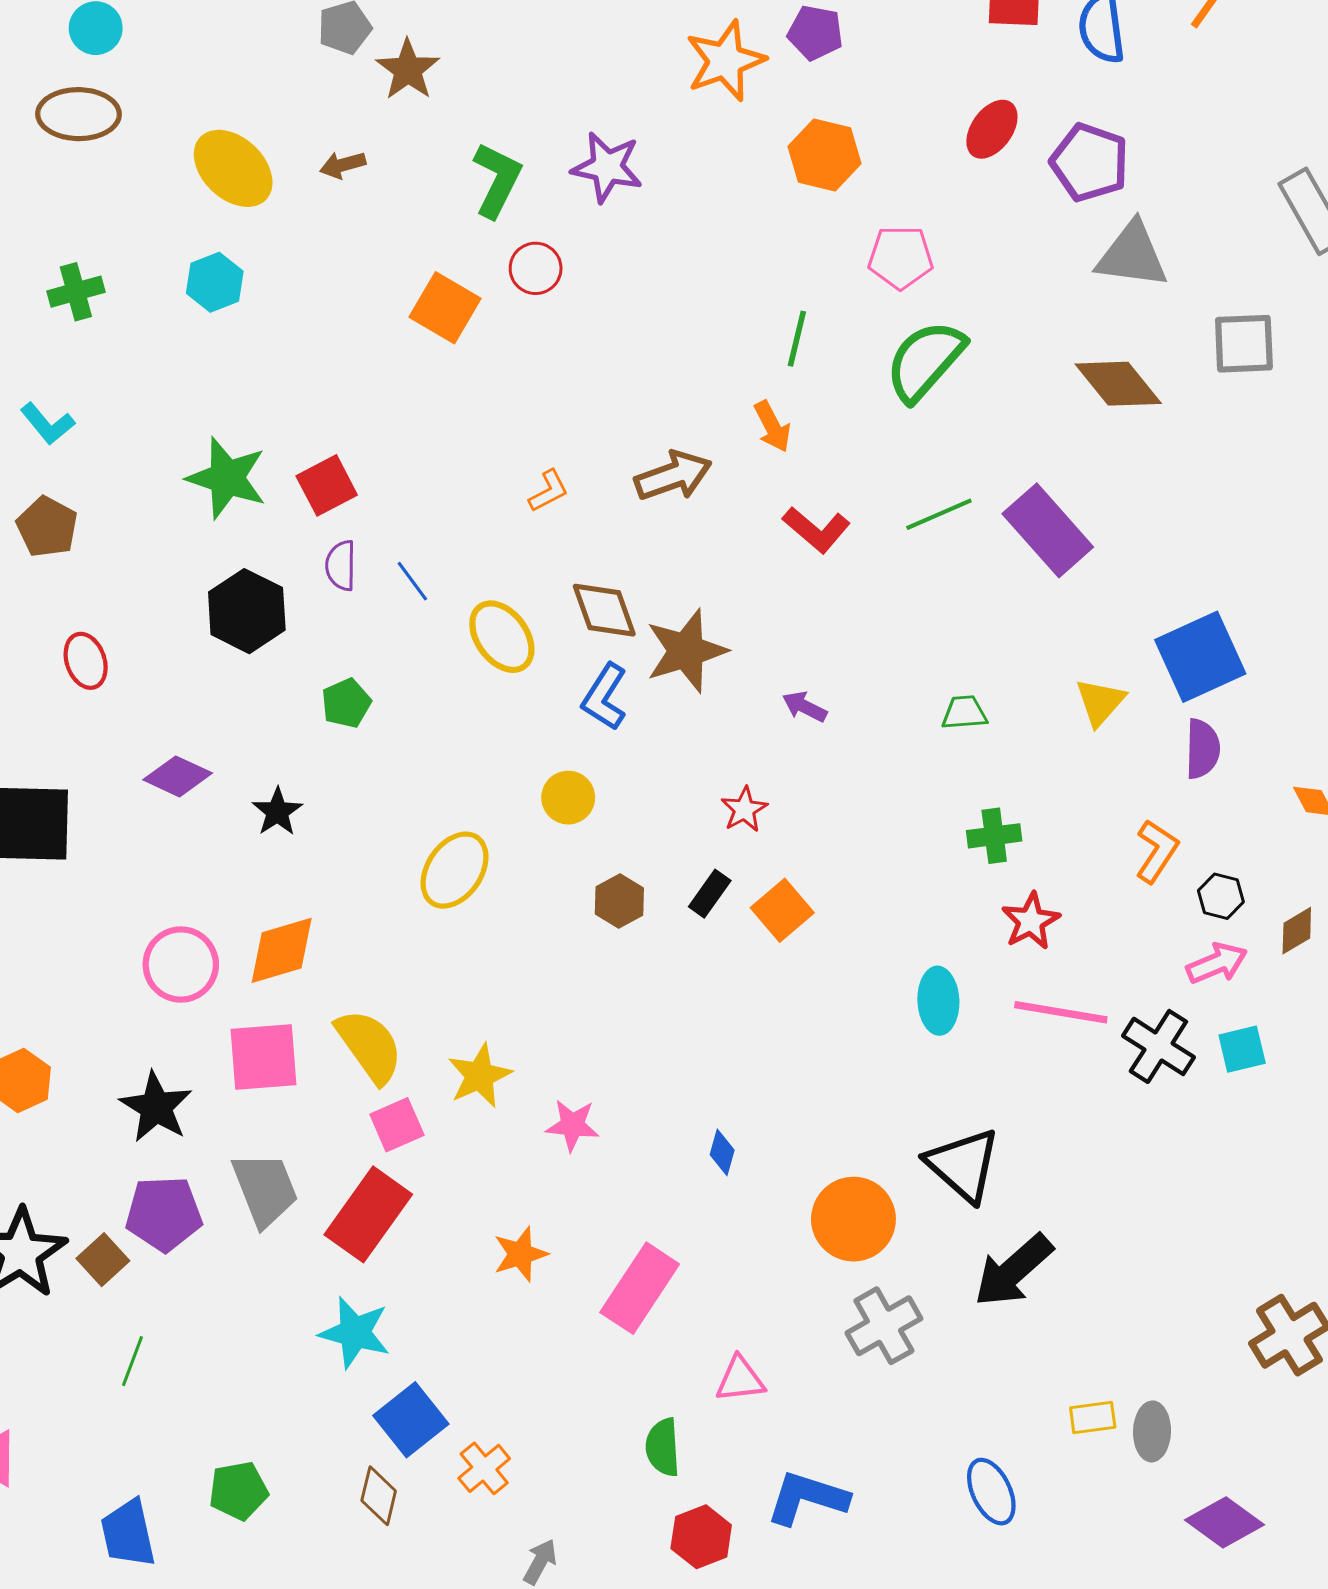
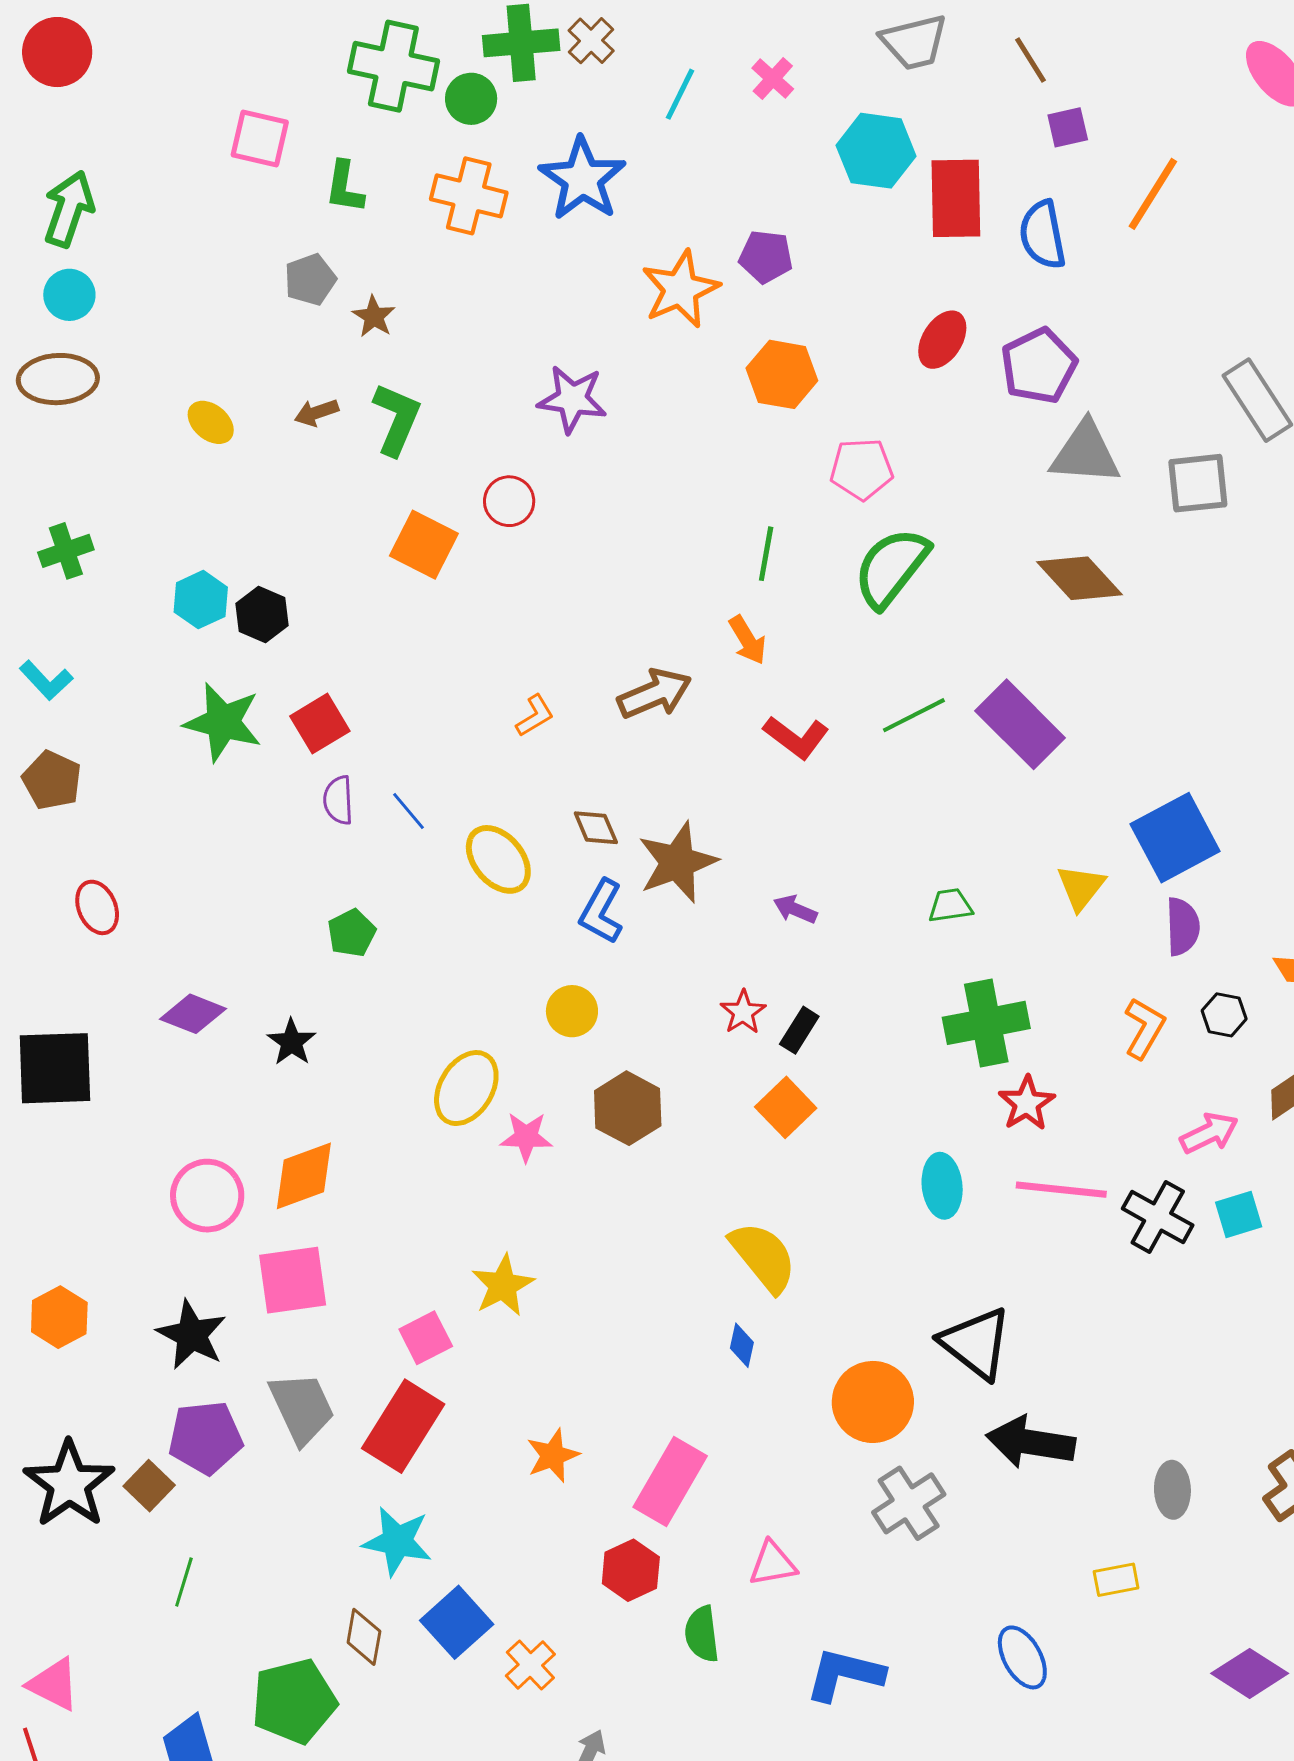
brown star: (408, 70) -> (374, 317), size x0.7
purple pentagon: (1090, 162) -> (1039, 366), turned 30
yellow ellipse: (233, 168) -> (211, 422), size x0.6
green L-shape: (497, 180) -> (397, 419), moved
cyan hexagon: (215, 282) -> (201, 600), moved
gray square: (1244, 344) -> (1198, 483), moved
brown diamond: (604, 610) -> (596, 828), size x0.7
black hexagon: (247, 611) -> (262, 615), moved, size x0.7
green cross: (994, 836) -> (986, 1023), size x1.6
black rectangle: (710, 894) -> (799, 1030), moved
black hexagon: (1221, 896) -> (1224, 1015), moved
brown hexagon: (619, 901) -> (628, 1108), size x1.4
yellow semicircle: (369, 1046) -> (763, 1257), moved
pink star: (572, 1125) -> (526, 1137), moved
black arrow: (1013, 1270) -> (1031, 1442), turned 54
gray ellipse: (1152, 1431) -> (1172, 1490), moved
green pentagon: (238, 1491) -> (294, 1701), size x1.5
brown diamond: (379, 1496) -> (364, 1637), moved
red hexagon: (701, 1537) -> (631, 1570), moved

